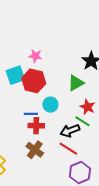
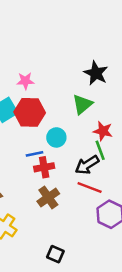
green line: (82, 121) -> (100, 150), turned 49
brown cross: (35, 150) -> (48, 197), turned 30

